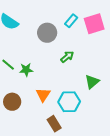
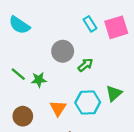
cyan rectangle: (71, 21) -> (90, 24), turned -72
gray circle: (47, 33) -> (63, 51), moved
cyan hexagon: (69, 102) -> (88, 103), moved

